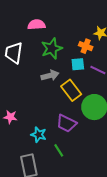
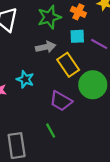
orange cross: (86, 46) -> (78, 12), moved
cyan star: (39, 135) -> (25, 79), moved

